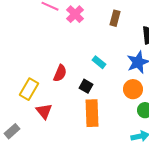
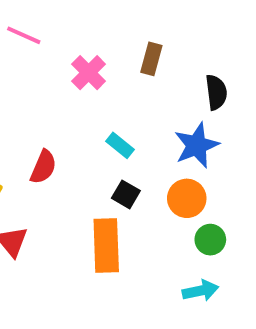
pink cross: (75, 14) -> (89, 73), moved
black square: (86, 86) -> (126, 194), moved

